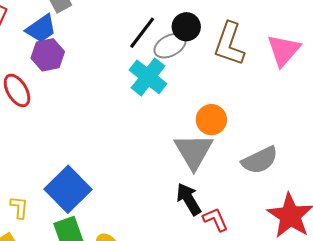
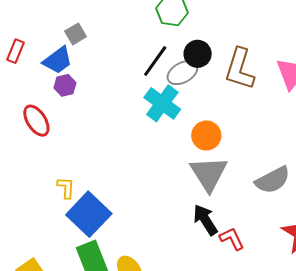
purple hexagon: (48, 55) -> (65, 85), size x0.7
orange circle: (211, 120) -> (206, 135), moved
yellow L-shape: (19, 207) -> (66, 188), moved

